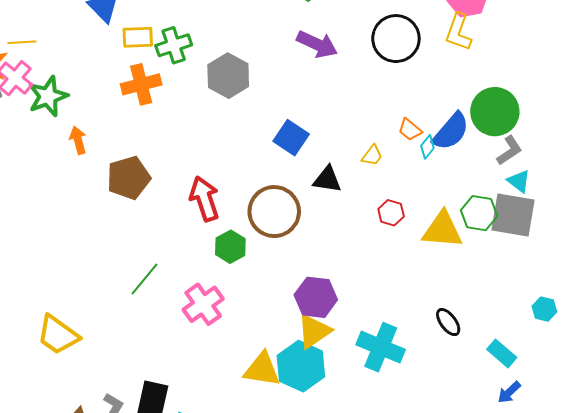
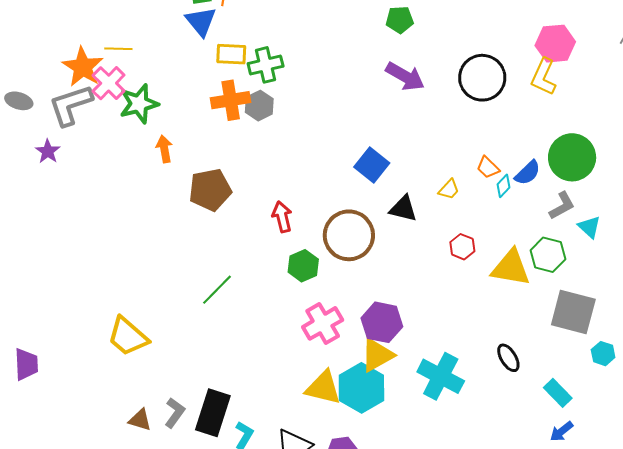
gray hexagon: (228, 76) -> (259, 106), moved, size x0.7
blue semicircle: (451, 131) -> (528, 173), size x0.7
gray L-shape: (509, 150) -> (562, 206), moved
red arrow: (204, 199) -> (282, 217), size x0.7
gray square: (513, 215) -> (573, 312), moved
pink cross: (203, 304) -> (323, 323), moved

